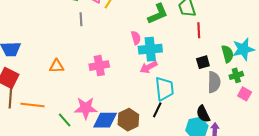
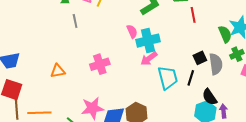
black square: (203, 62) -> (200, 58), moved
black line: (157, 110) -> (191, 78), moved

